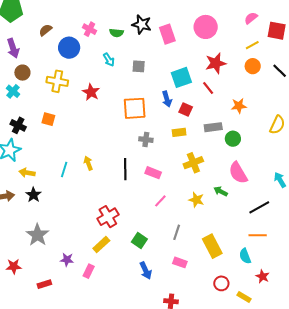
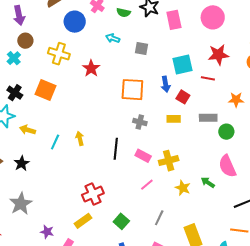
cyan arrow: (109, 60) -> (113, 38), turned 136
red line: (208, 88) -> (208, 78), turned -48
orange square: (48, 119) -> (45, 90), size x1.5
yellow cross: (193, 163) -> (169, 161), moved
yellow arrow: (27, 173) -> (28, 130), moved

